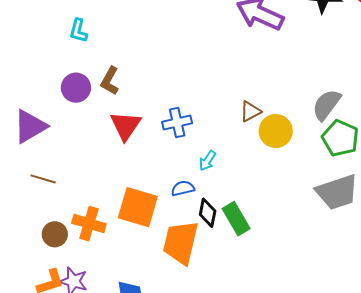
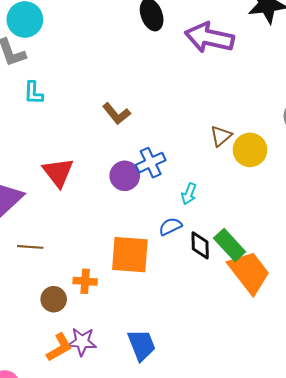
brown L-shape: (110, 81) -> (116, 114), moved, turned -56
purple circle: (76, 88) -> (125, 176), moved
red triangle: (126, 126) -> (58, 172), moved
orange cross: (89, 224) -> (85, 281), size x0.7
orange trapezoid: (181, 242) -> (249, 272), moved, turned 141

